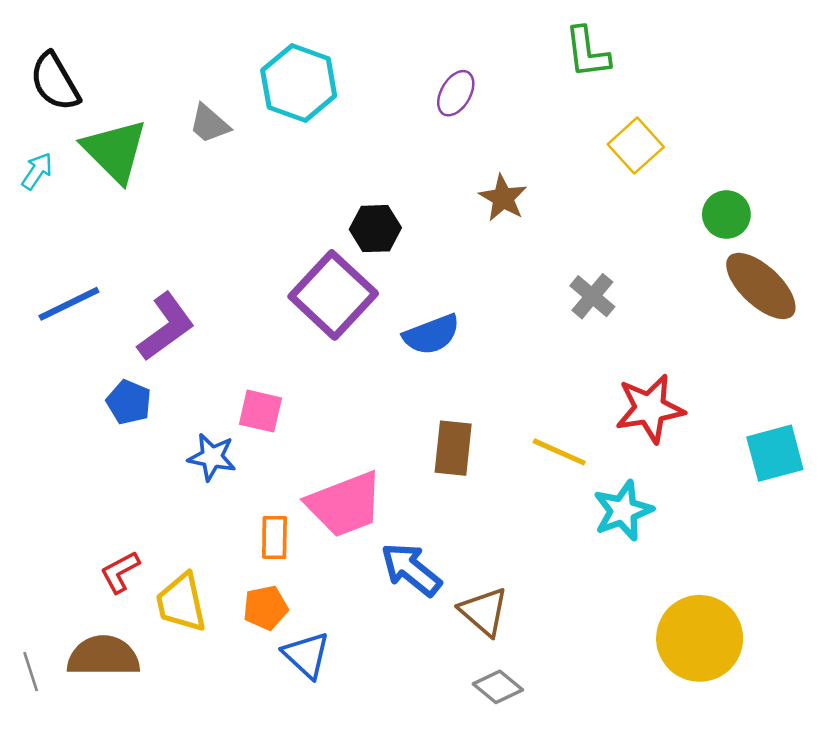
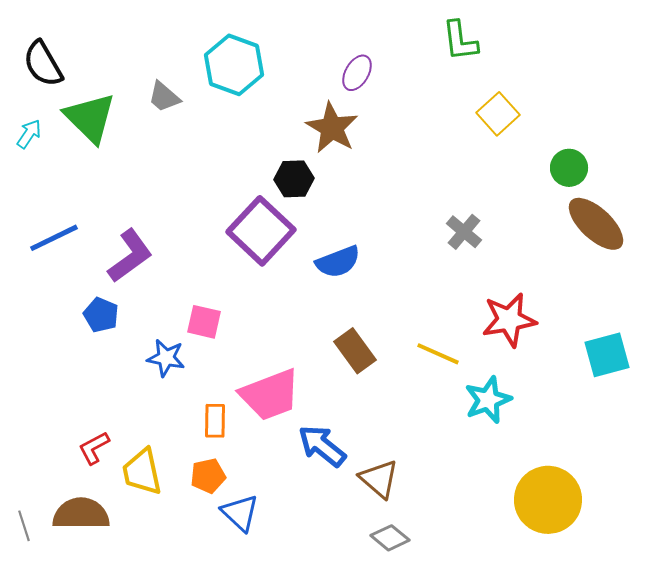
brown star: (503, 198) -> (332, 128), moved, size x1.4
brown rectangle: (453, 448) -> (355, 351), turned -42

